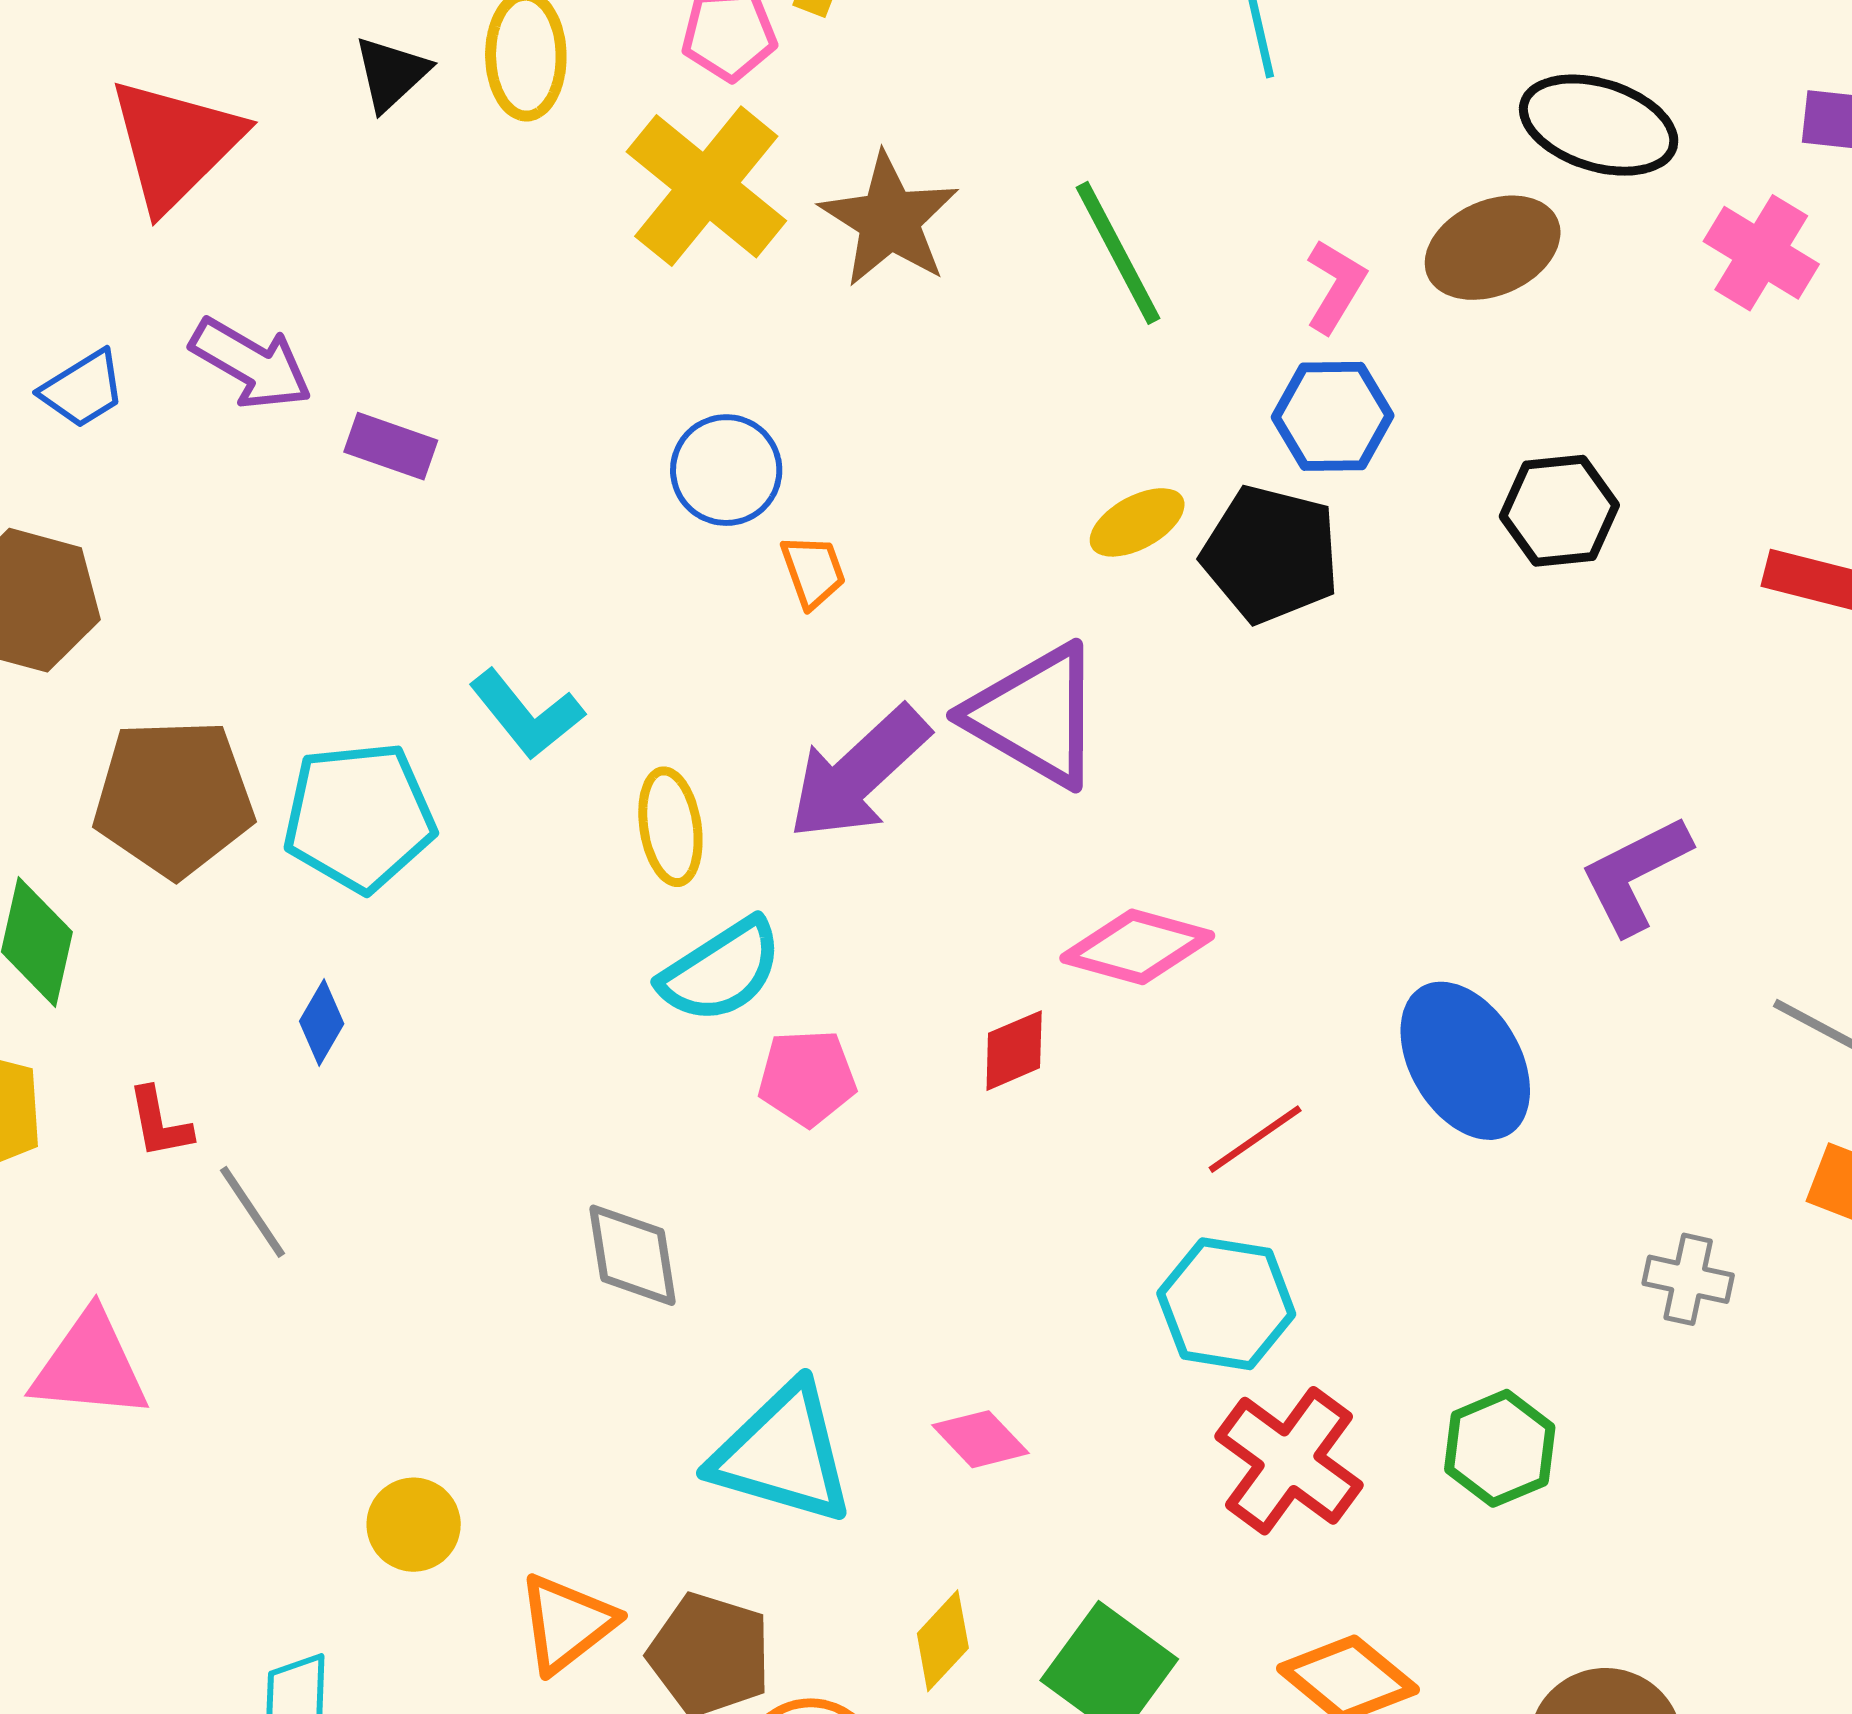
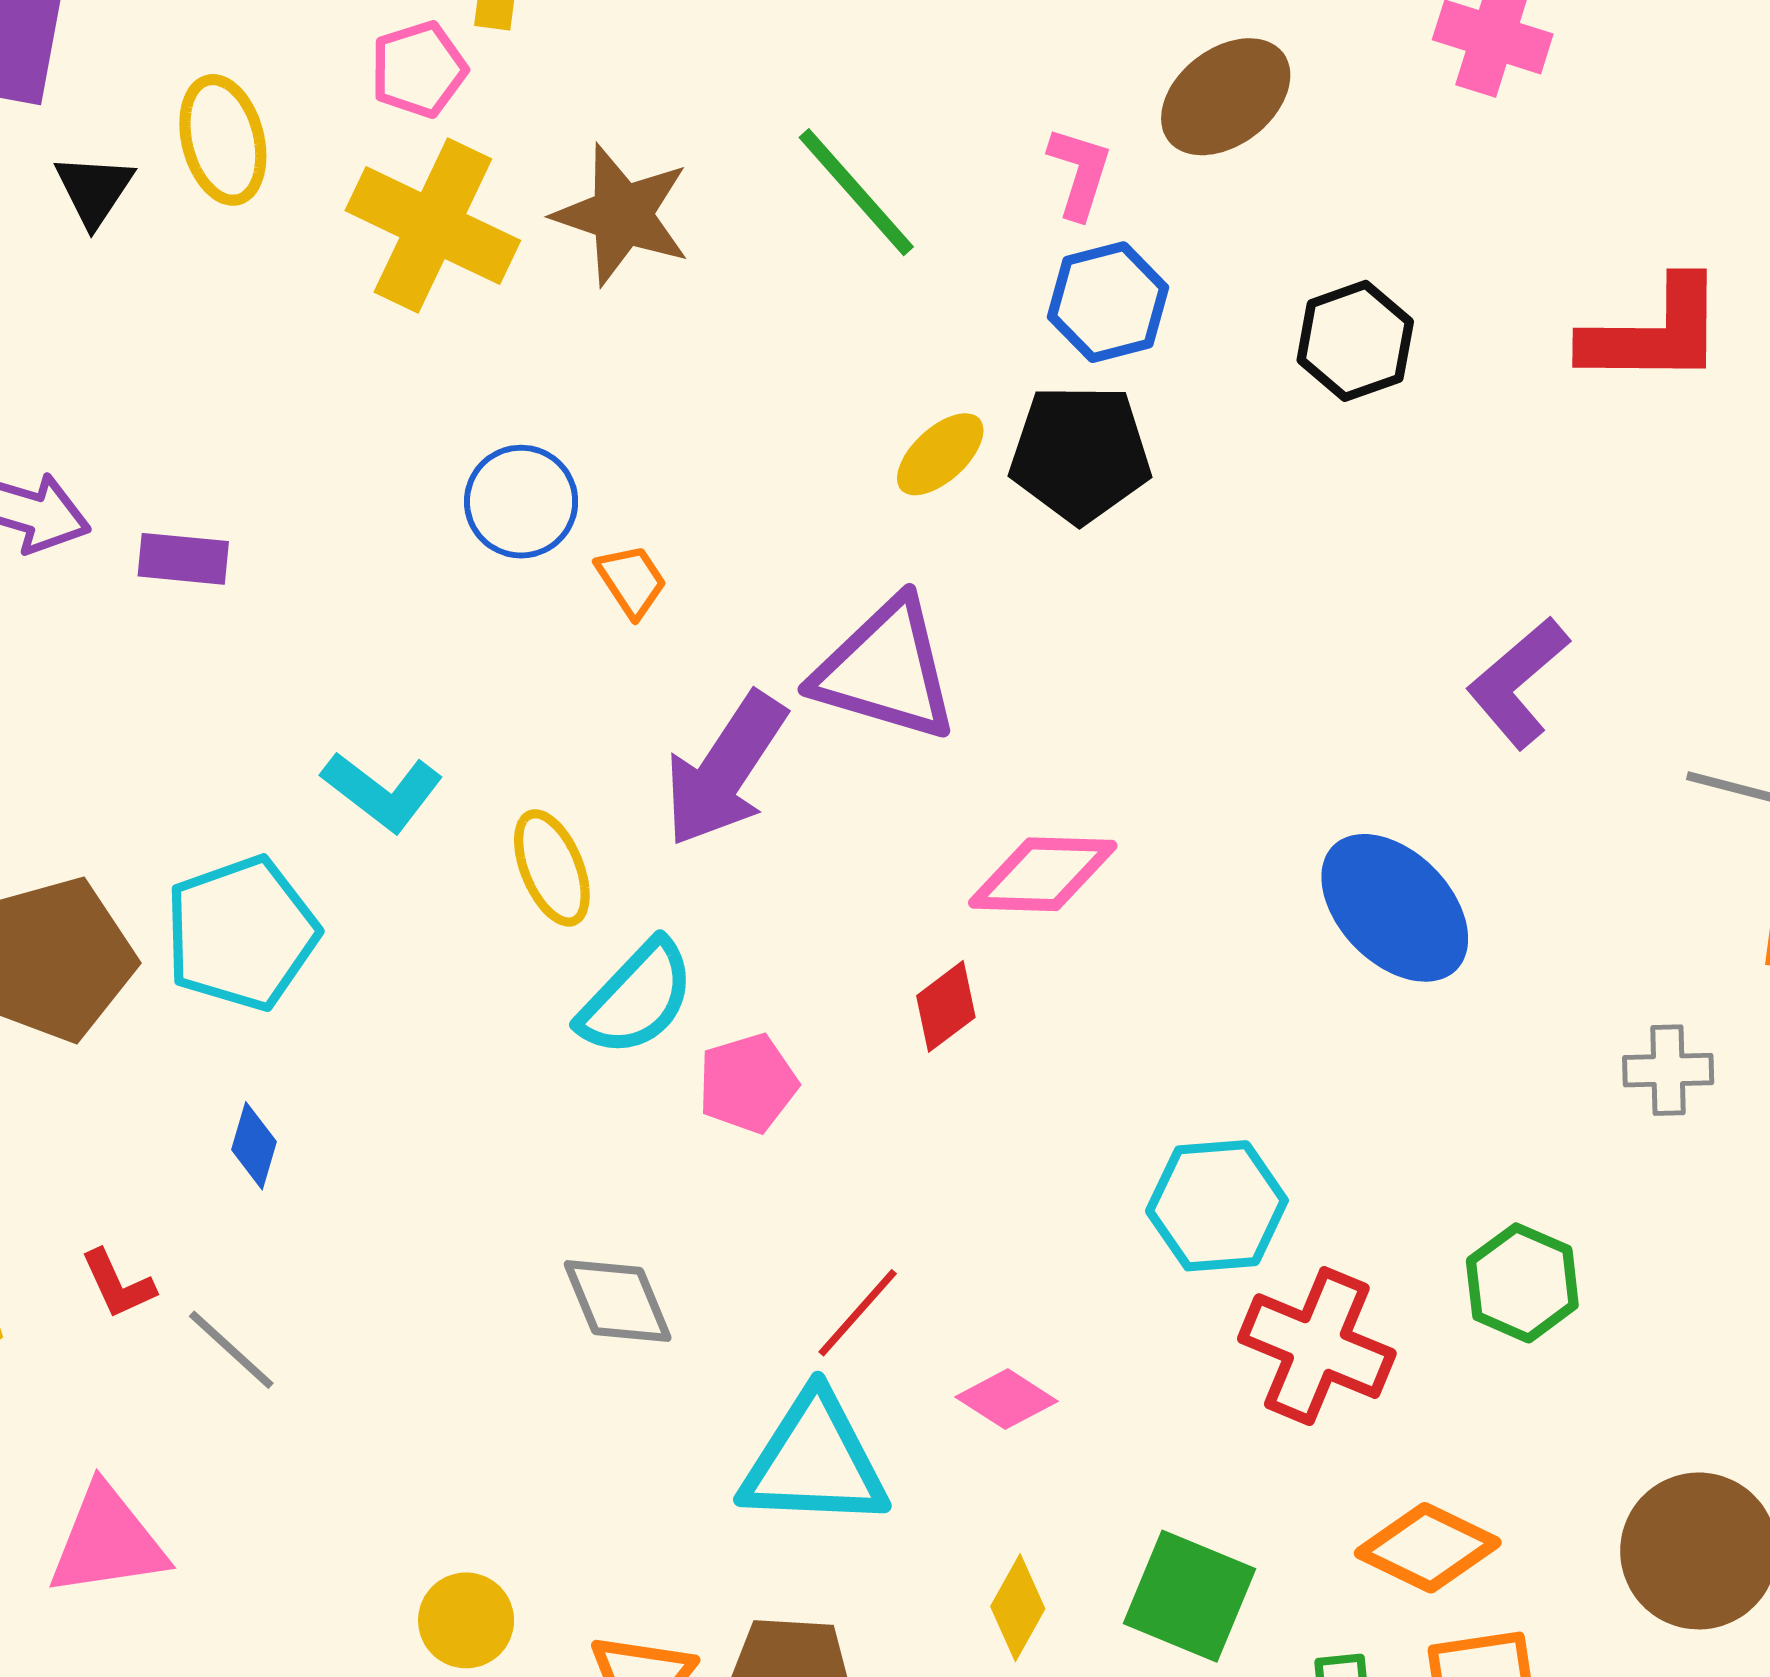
red line: (1255, 1139) -> (858, 1313), moved

